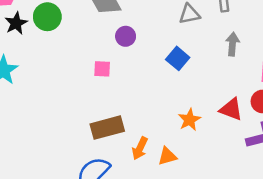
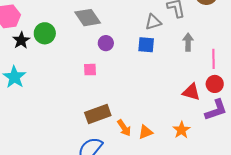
blue square: (178, 58) -> (146, 45), moved, turned -30
orange star: (189, 120) -> (182, 130), moved
orange arrow: (140, 148) -> (124, 128), turned -54

